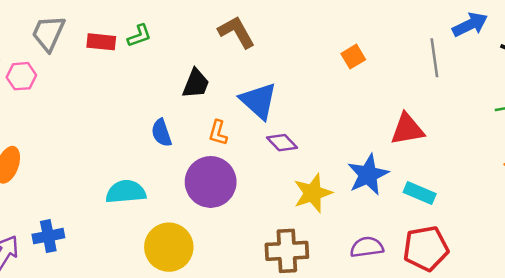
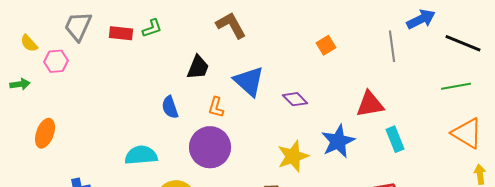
purple diamond: (282, 143) -> (295, 99), moved
cyan rectangle: (420, 193) -> (395, 139), moved, turned 45

